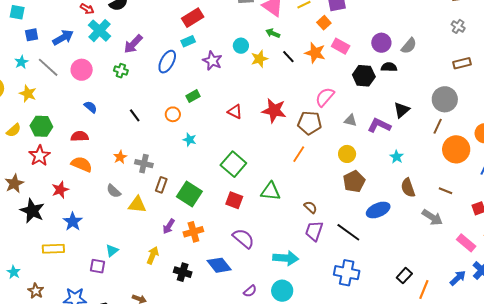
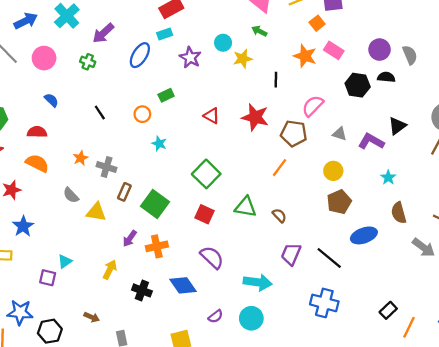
gray semicircle: (409, 46) -> (410, 55), turned -66
black line: (288, 57) -> (276, 80), moved, turned 40
brown semicircle: (310, 207) -> (279, 216), moved

